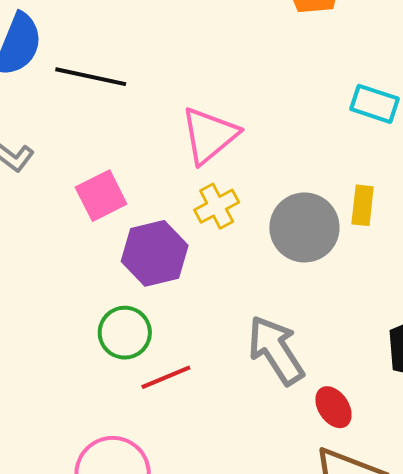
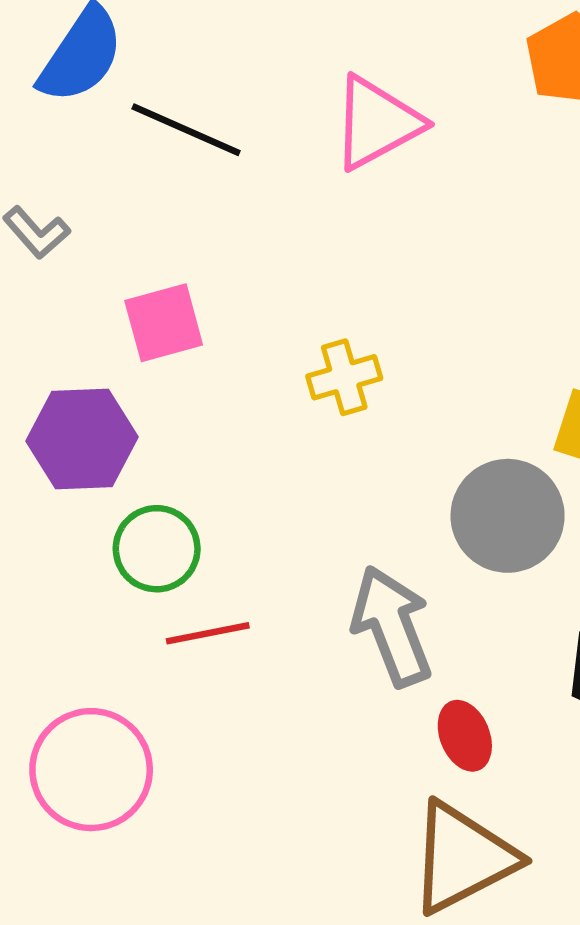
pink triangle: (209, 135) -> (377, 123), moved
gray circle: (304, 227) -> (508, 516), moved
purple hexagon: (155, 253) -> (82, 439), moved

